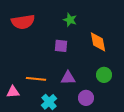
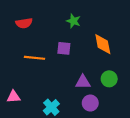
red semicircle: (23, 22) -> (24, 23), size x0.7
purple triangle: (68, 78) -> (83, 82), moved
orange line: (36, 79) -> (35, 58), moved

